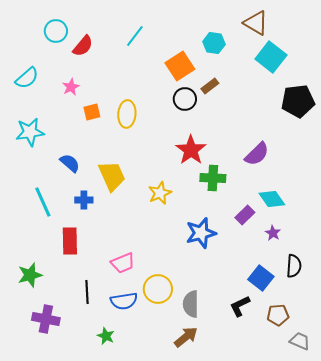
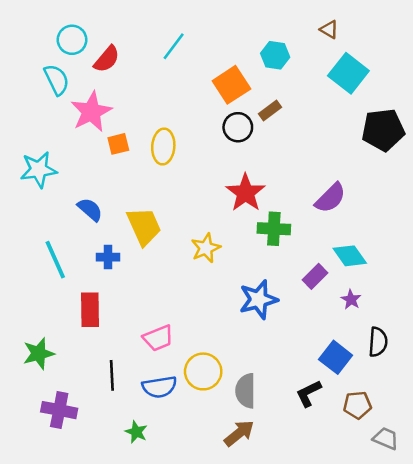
brown triangle: (256, 23) -> (329, 30), size x0.6
cyan semicircle: (27, 78) -> (57, 80), moved, turned -75
pink star: (71, 87) -> (91, 112), size x1.8

